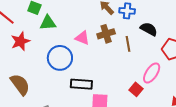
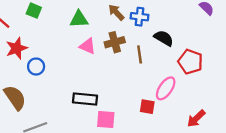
green triangle: (48, 23) -> (79, 19), moved
blue circle: (60, 58) -> (36, 67), moved, size x0.6
red square: (136, 89) -> (147, 107), turned -32

